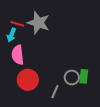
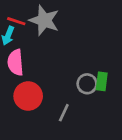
green rectangle: (84, 76) -> (102, 81), moved
gray circle: (72, 77) -> (87, 84), moved

